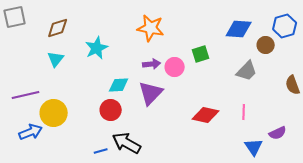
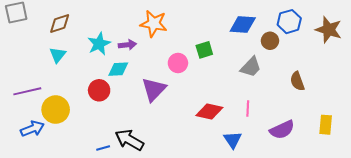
purple arrow: (152, 64) -> (127, 45), moved
cyan diamond: (119, 85) -> (118, 69), moved
red circle: (111, 110) -> (99, 90), moved
purple semicircle: (278, 133) -> (282, 130), size x1.4
blue triangle: (254, 147) -> (233, 140), moved

